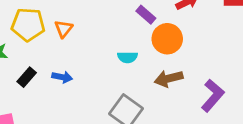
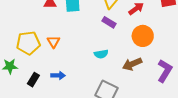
orange circle: (167, 39) -> (143, 36), moved

